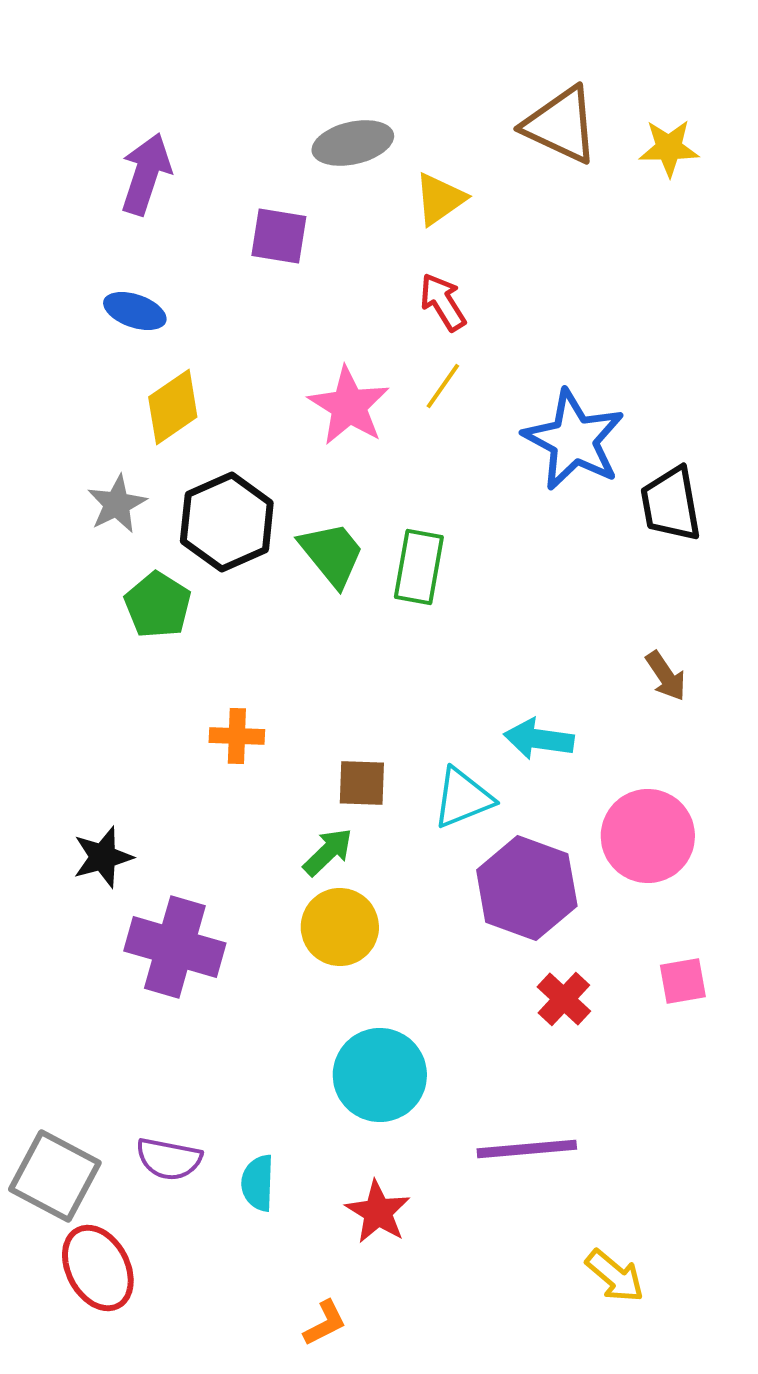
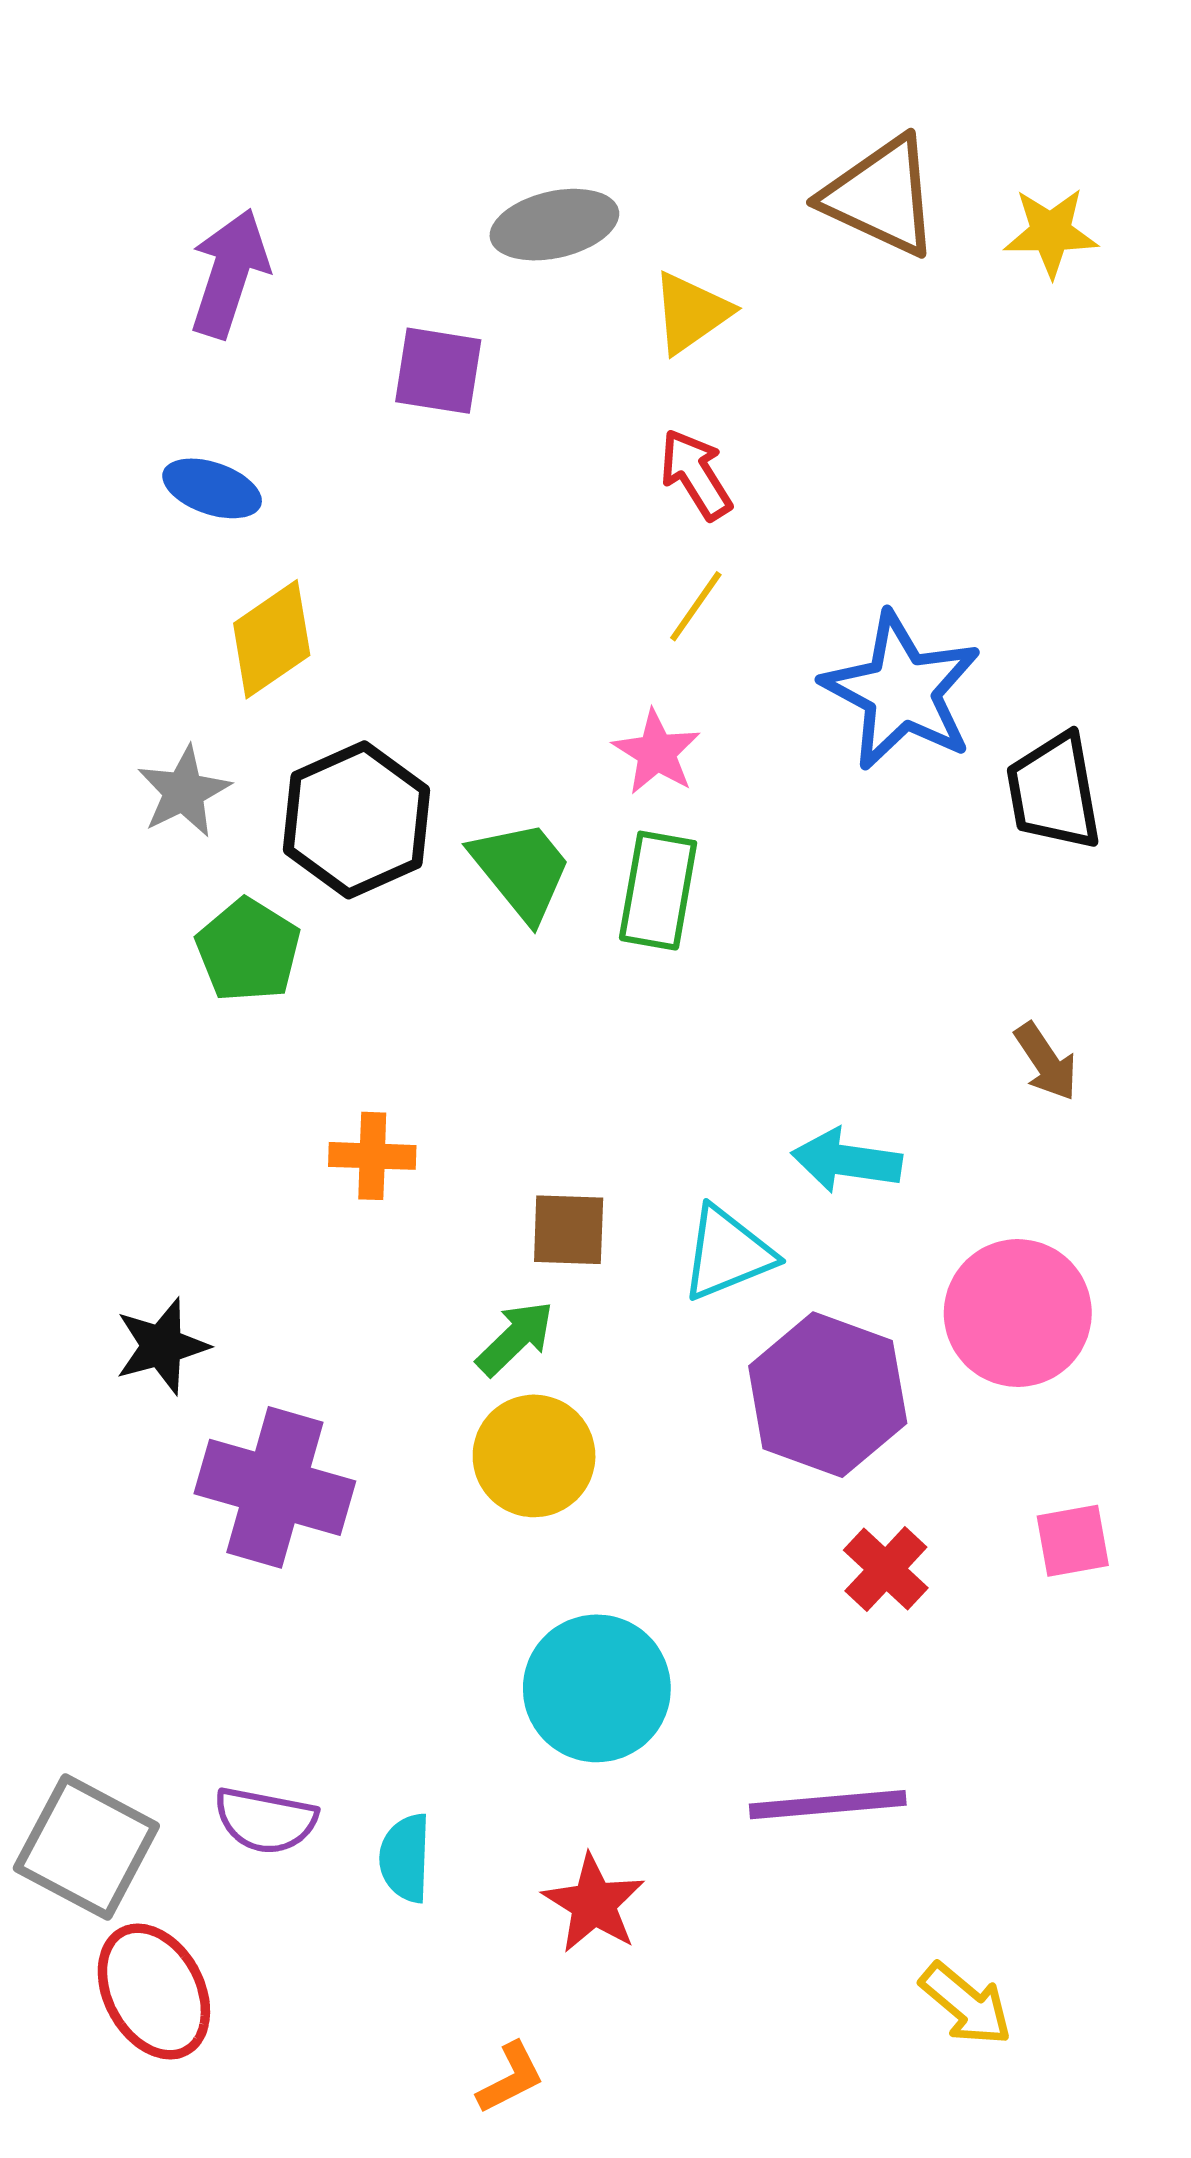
pink star: (349, 406) -> (657, 752), moved, size x0.7

